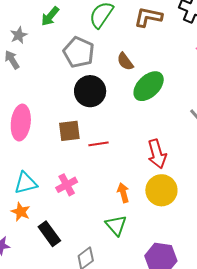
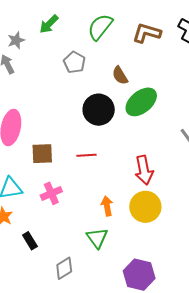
gray pentagon: (79, 52) -> (74, 62), size x0.7
black circle: (90, 91) -> (99, 110), moved
brown square: (69, 131) -> (42, 154), moved
black rectangle: (49, 234) -> (30, 241), size x0.7

